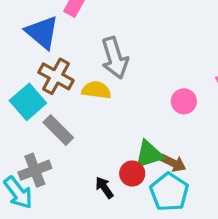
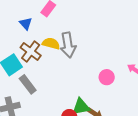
blue triangle: (42, 32) -> (26, 23), size x0.6
yellow semicircle: (96, 90) -> (51, 43), moved

